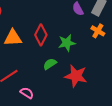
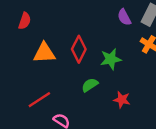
red star: (76, 76) -> (122, 100), size x0.6

